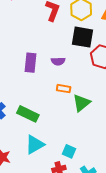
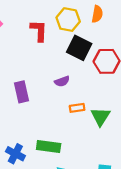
black square: (83, 37) -> (79, 48), turned 35
purple rectangle: (30, 63) -> (22, 92), moved

